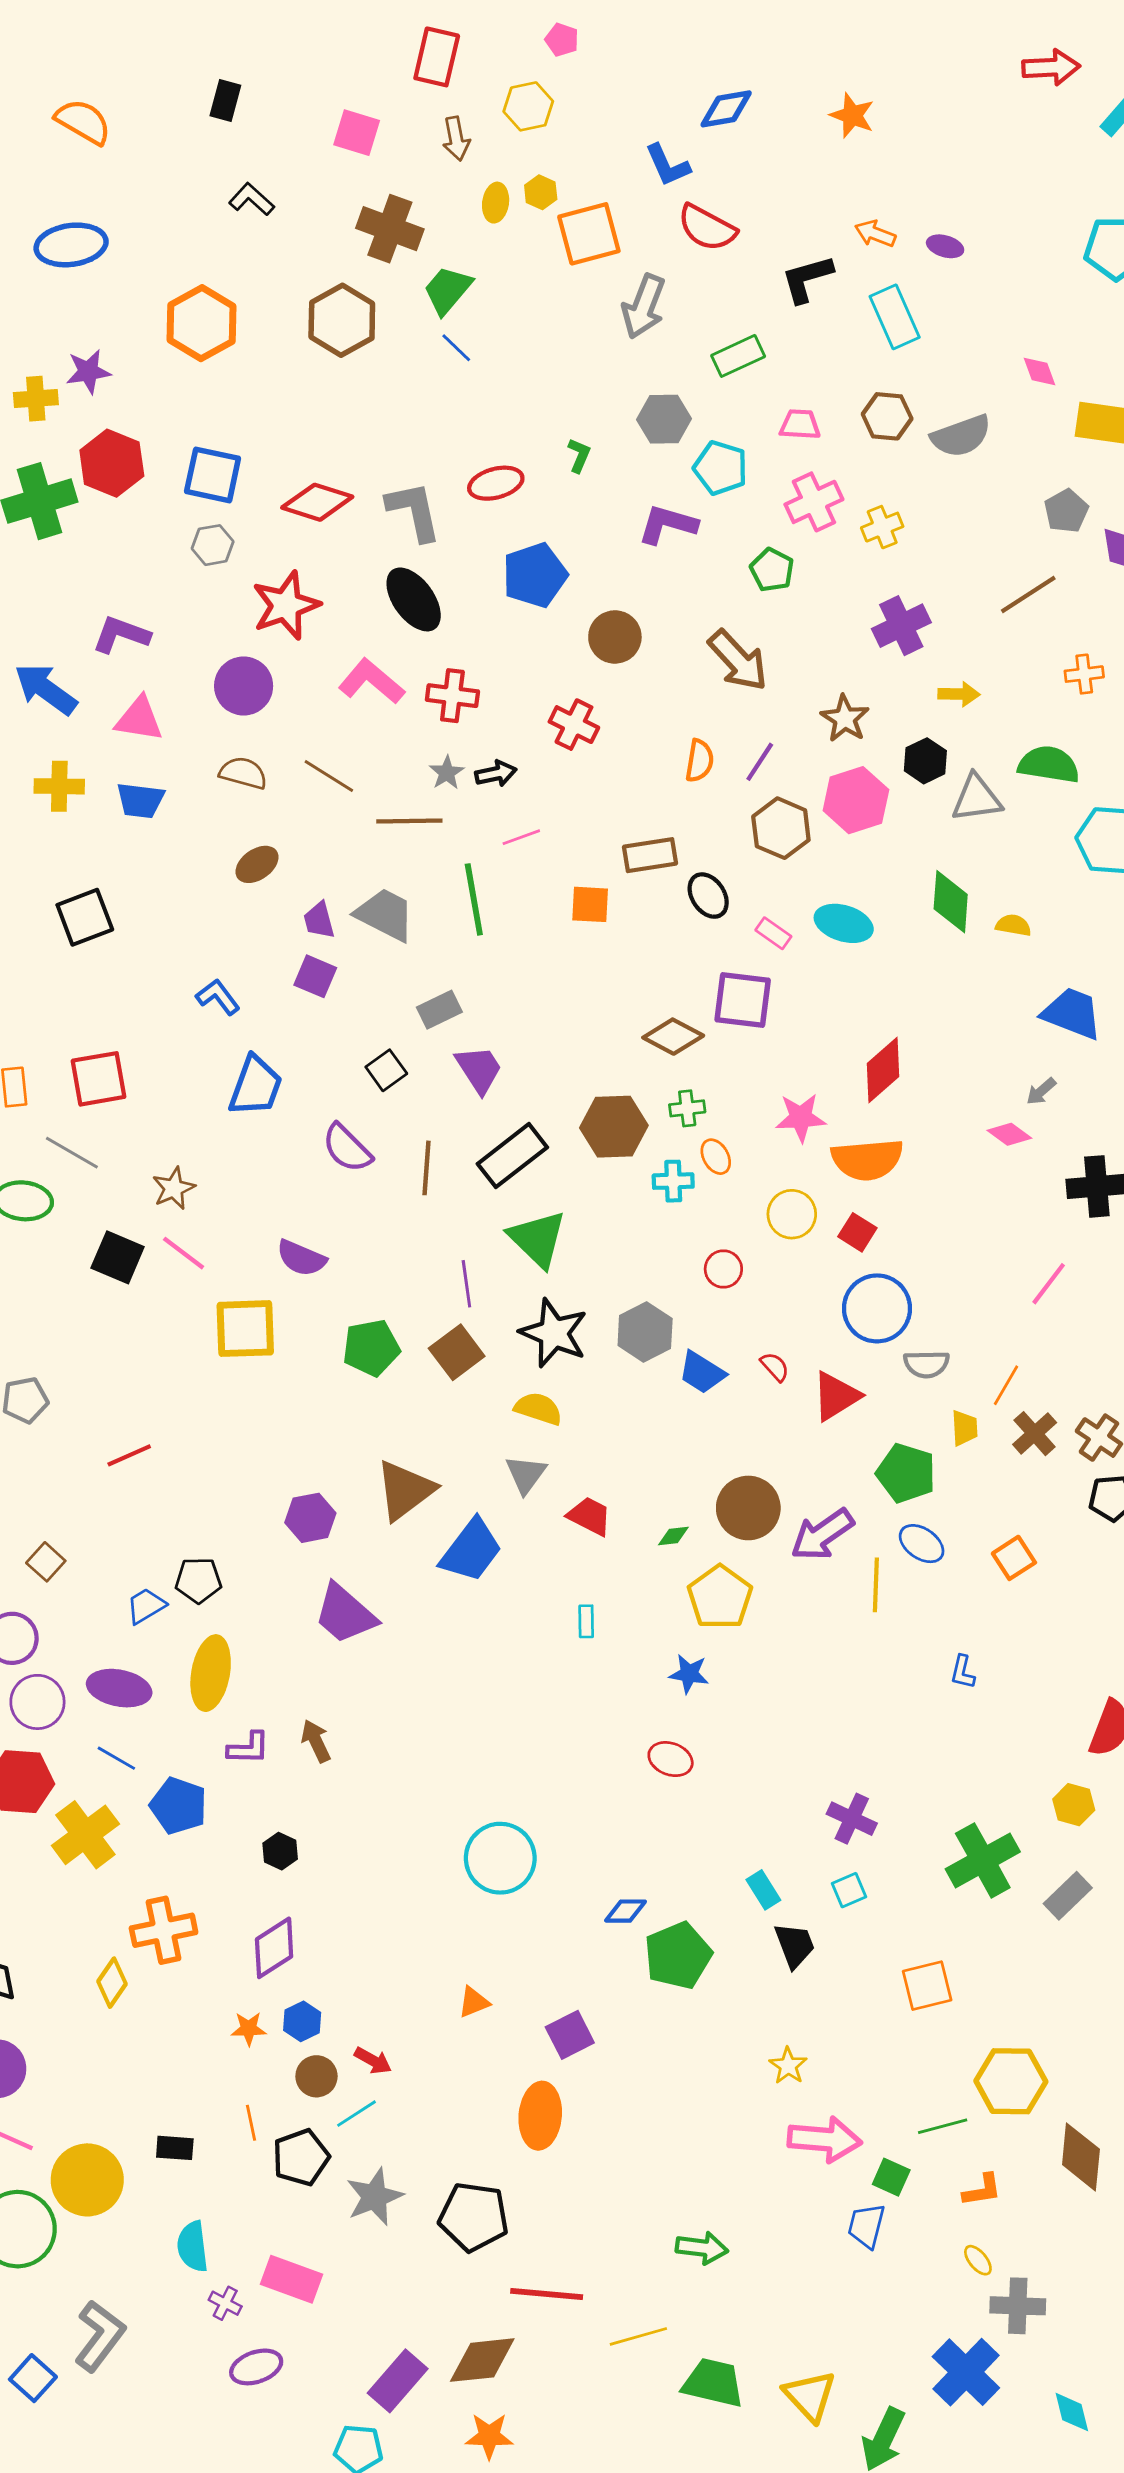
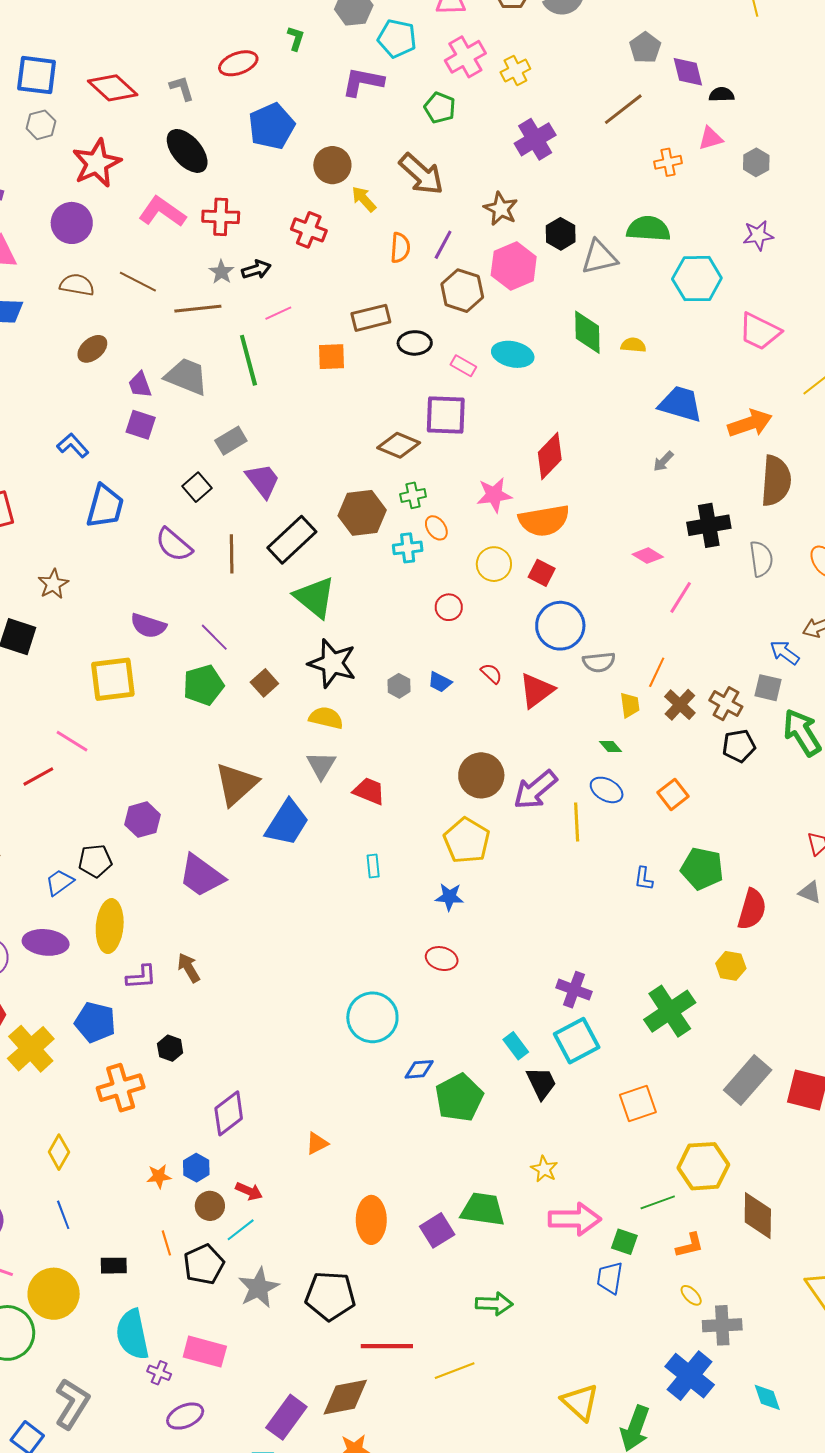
red diamond: (317, 502) -> (113, 88), turned 30
gray L-shape: (414, 511) -> (182, 88), size x0.6
yellow arrow: (959, 694) -> (364, 199), moved, turned -128
black ellipse: (708, 896) -> (415, 343), turned -52
pink diamond: (1009, 1134) -> (648, 556), moved
pink line: (184, 1253) -> (72, 741), moved
purple line: (466, 1284) -> (214, 637), moved, turned -32
gray hexagon: (645, 1332) -> (399, 686), moved, size x0.6
brown square: (457, 1352) -> (264, 683), size x0.7
blue trapezoid: (702, 1372) -> (440, 682), size x0.7
green pentagon: (906, 1473) -> (702, 869), moved
purple hexagon: (310, 1518) -> (142, 820), moved
green diamond: (673, 1536) -> (611, 747), moved, turned 60
blue line: (116, 1758) -> (63, 1215), moved, turned 44
cyan circle: (500, 1858) -> (372, 1017), moved
cyan square: (849, 1890) -> (577, 1041), size x1.8
gray rectangle: (1068, 1896) -> (748, 1080), moved, size x1.4
orange cross: (164, 1930) -> (121, 1088), moved
purple diamond: (274, 1948) -> (229, 1113), moved
purple square: (570, 2035) -> (437, 1230), moved
cyan semicircle: (193, 2246) -> (132, 1334), size x1.4
green trapezoid: (713, 2383) -> (483, 1209), moved

